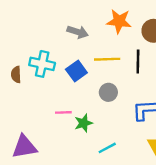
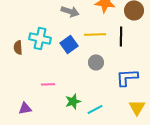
pink line: (63, 112) -> (48, 84), moved
green star: (84, 123) -> (73, 101), moved
purple triangle: (24, 147) -> (25, 108), size x0.6

